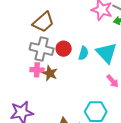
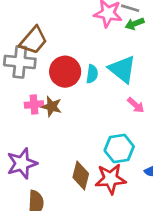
gray cross: (42, 49) -> (20, 62), moved
red circle: (64, 49) -> (65, 72), size x1.5

